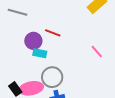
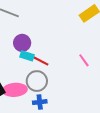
red line: (53, 33) -> (41, 61), moved

